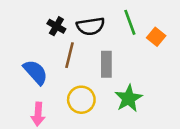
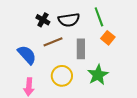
orange square: (156, 37) -> (108, 38), moved
brown line: (70, 55) -> (53, 42), turned 54

